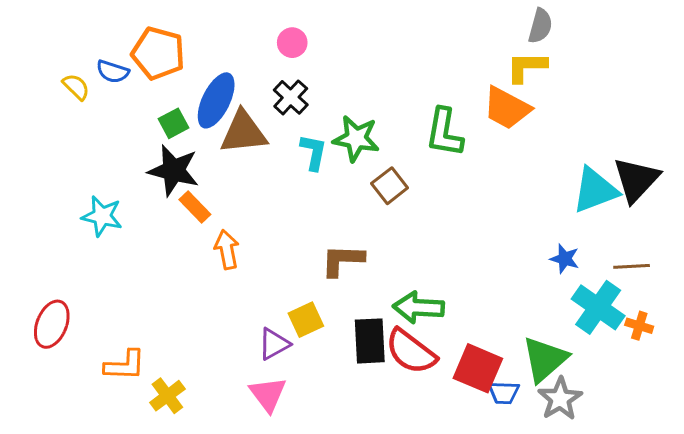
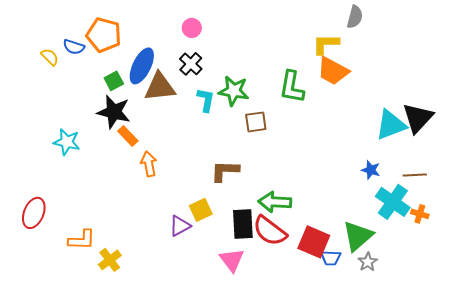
yellow L-shape: (527, 67) -> (326, 44), moved
brown square: (390, 186) -> (256, 122), turned 30
pink triangle: (268, 394) -> (232, 260), moved
gray star: (560, 399) -> (368, 262), size x0.7

